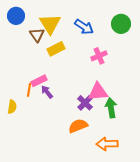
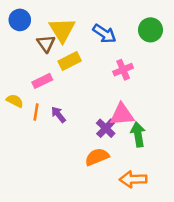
pink rectangle: (39, 81) -> (42, 81), moved
yellow semicircle: (12, 107) -> (15, 101), moved, turned -72

